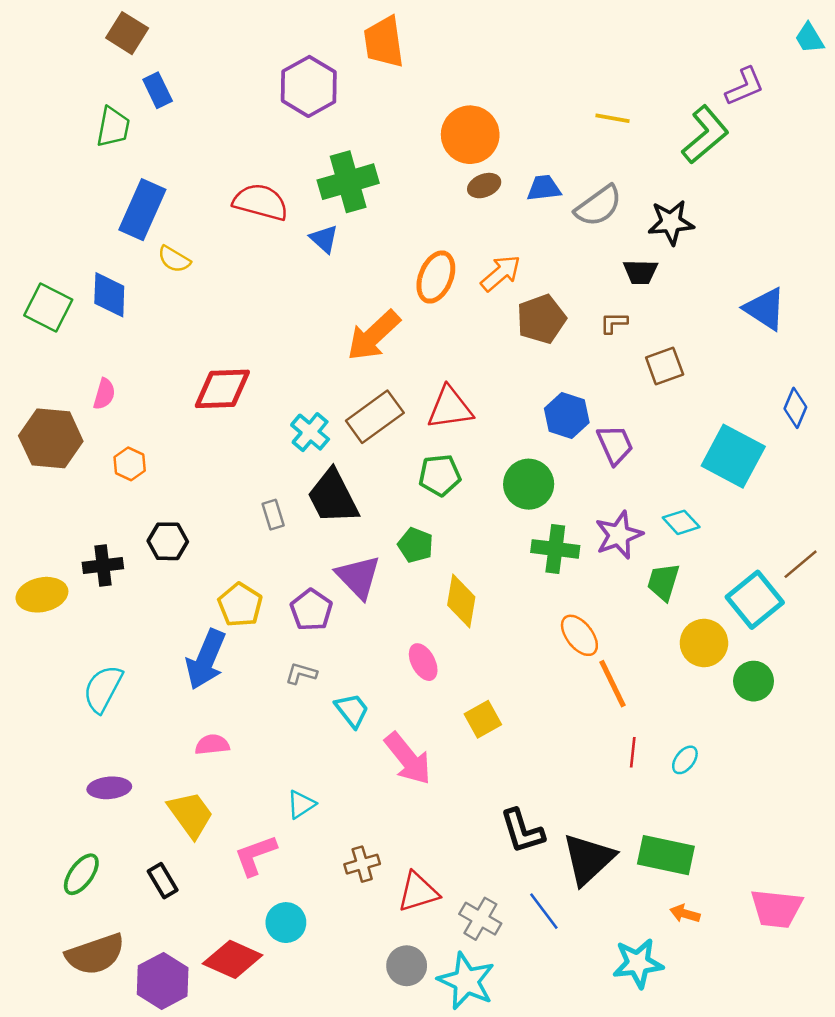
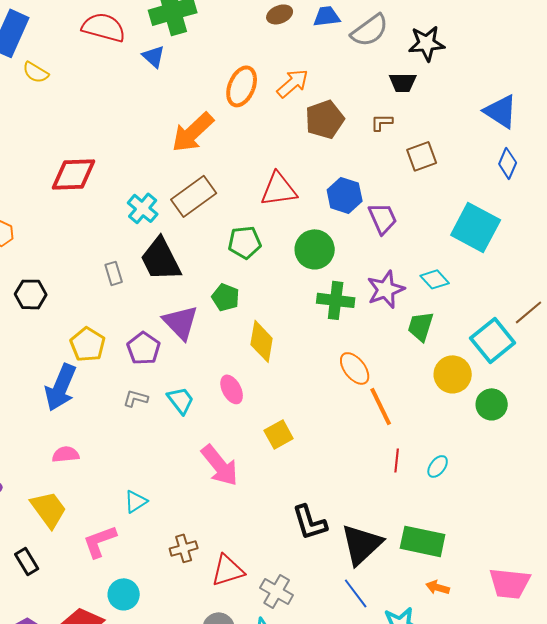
red triangle: (450, 408) -> (279, 189), moved
blue diamond: (795, 408) -> (508, 163), moved
cyan trapezoid: (352, 710) -> (181, 400), moved
blue line: (544, 911) -> (356, 593), moved

